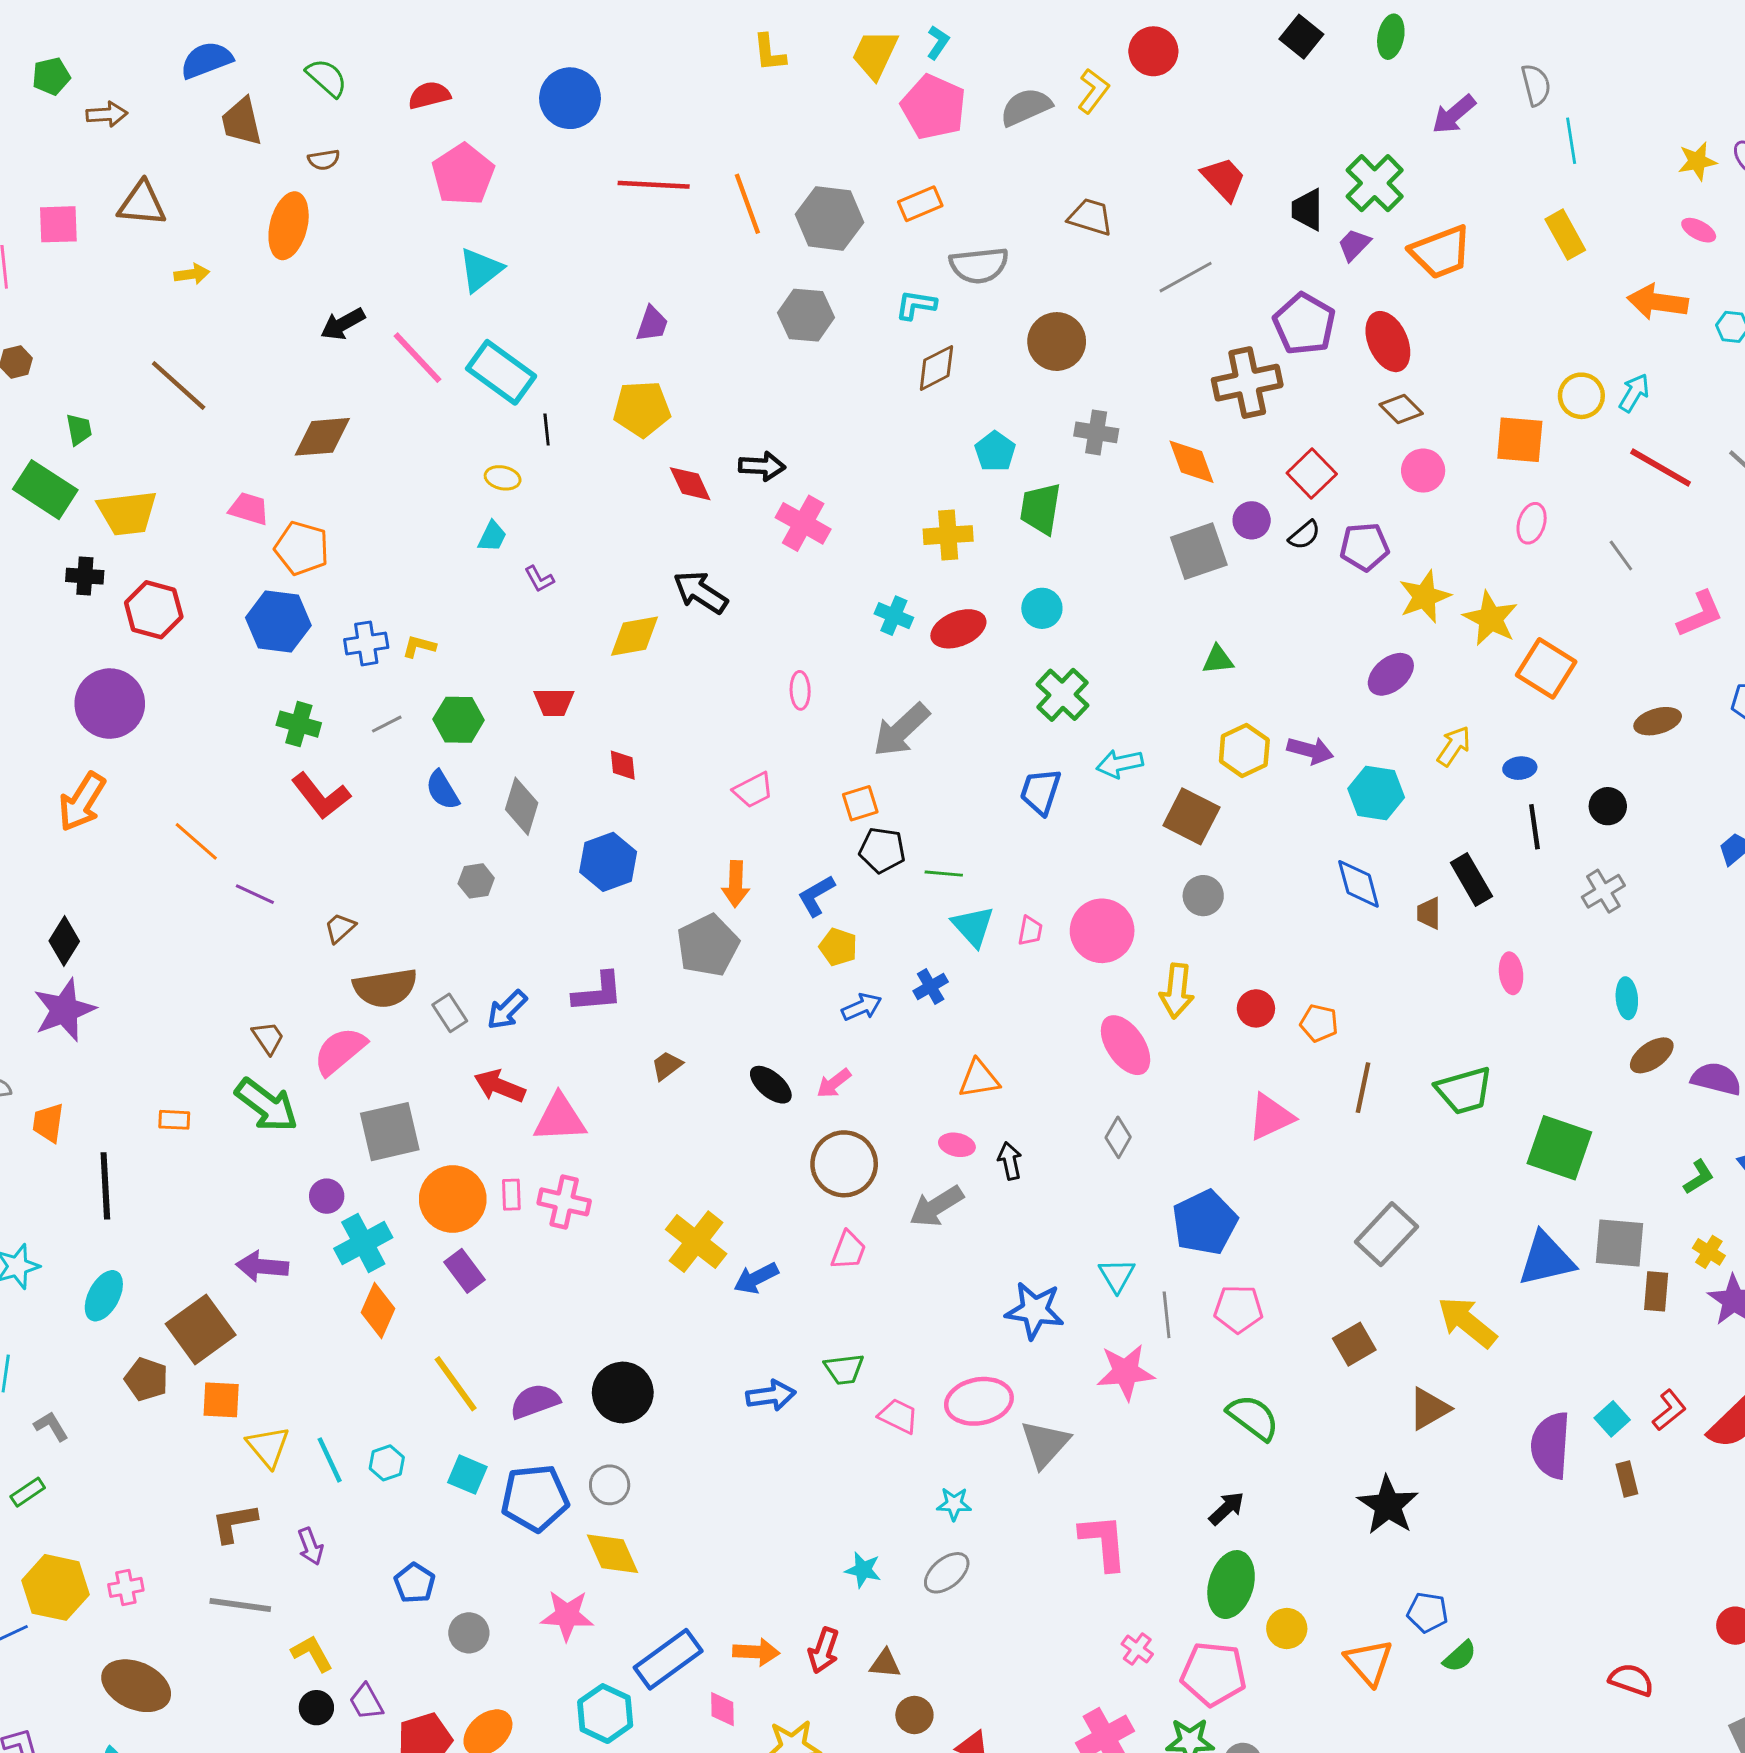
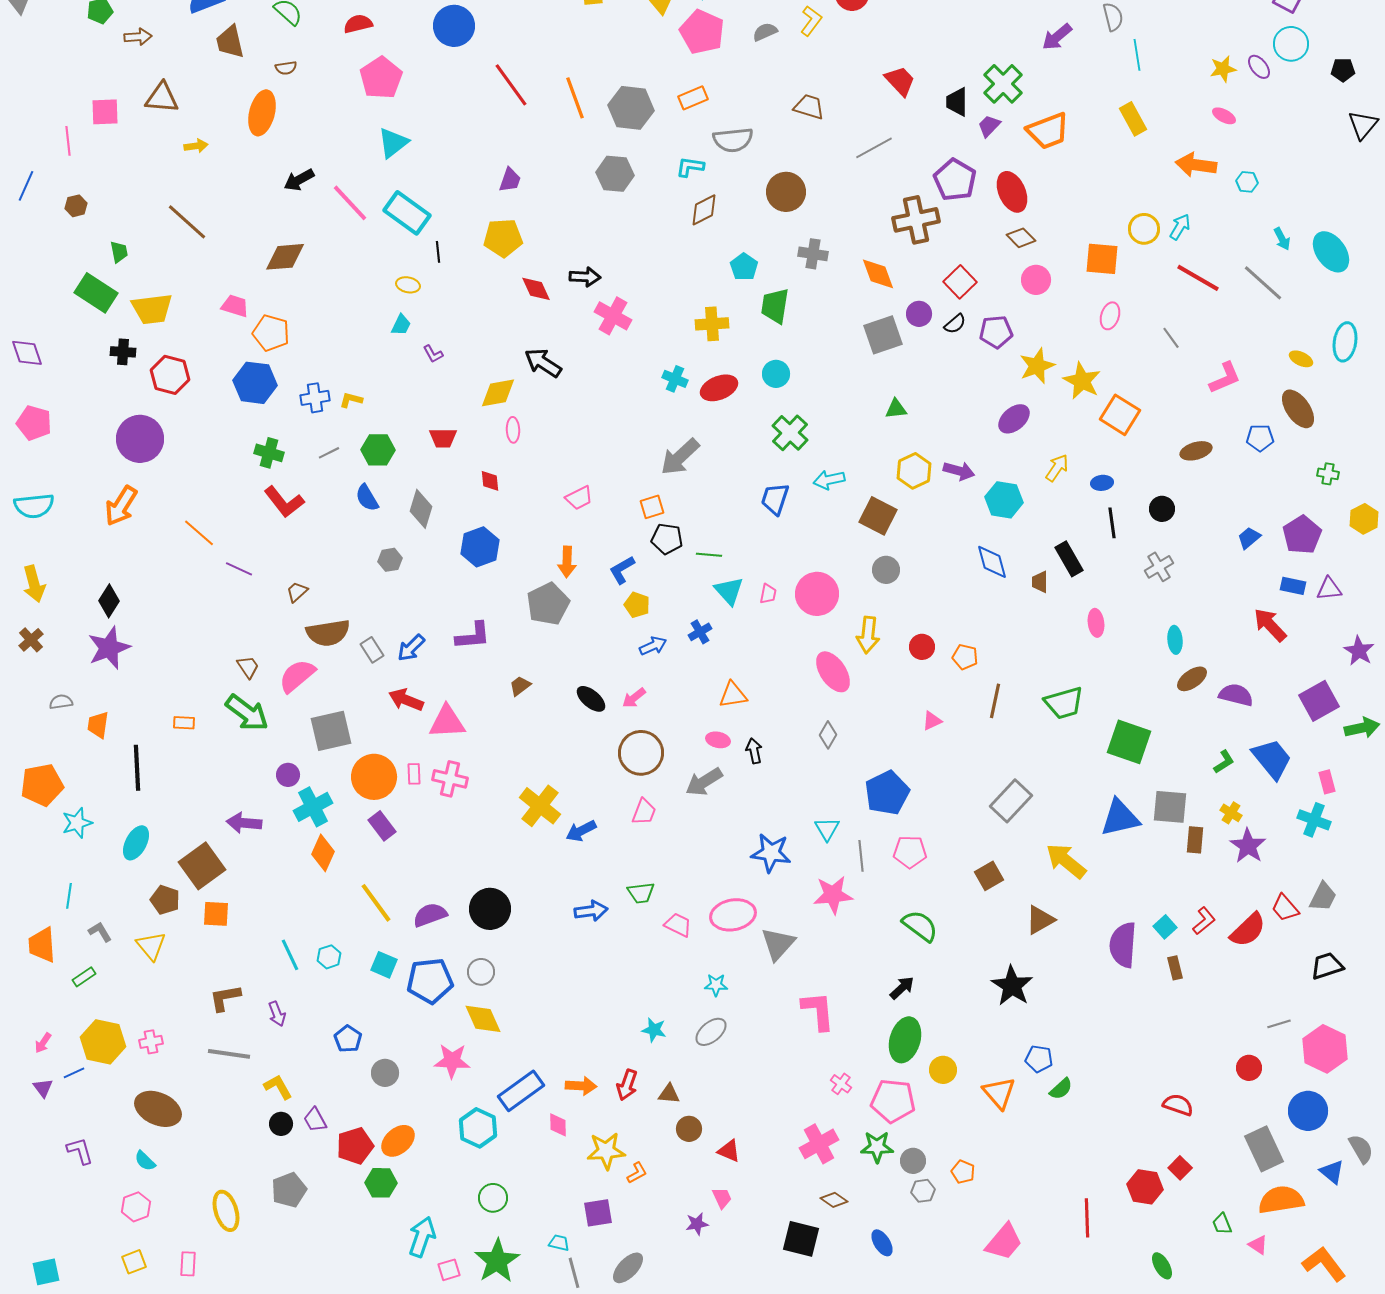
gray semicircle: (1026, 107) -> (765, 32), size x0.7
red line: (654, 185) -> (511, 85), turned 51
pink ellipse: (800, 690) -> (513, 430), moved
pink triangle: (1271, 1117) -> (932, 721), size x0.6
yellow triangle: (268, 1447) -> (151, 946), moved

